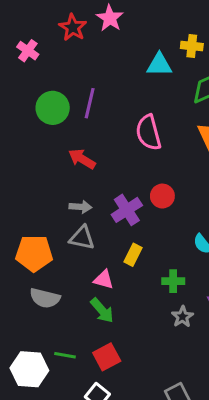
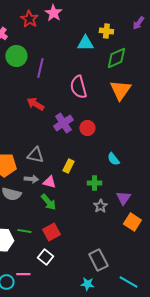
green circle: (53, 108) -> (16, 56), moved
gray arrow: (80, 207) -> (31, 179), moved
purple cross: (127, 210) -> (63, 123), moved

